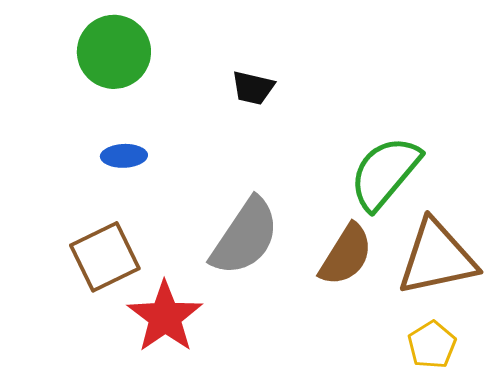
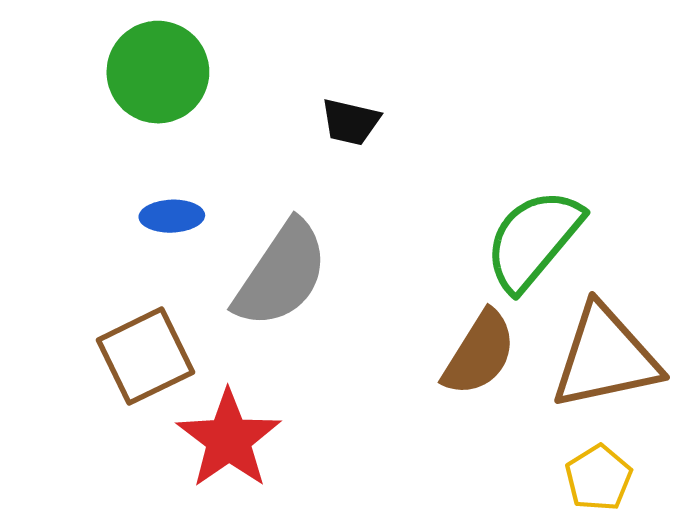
gray semicircle: (245, 237) -> (281, 274), moved

